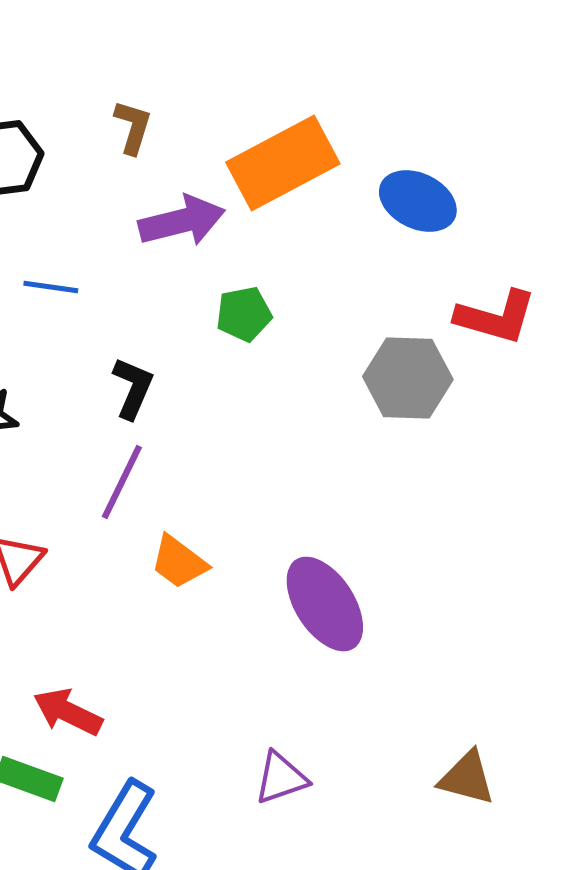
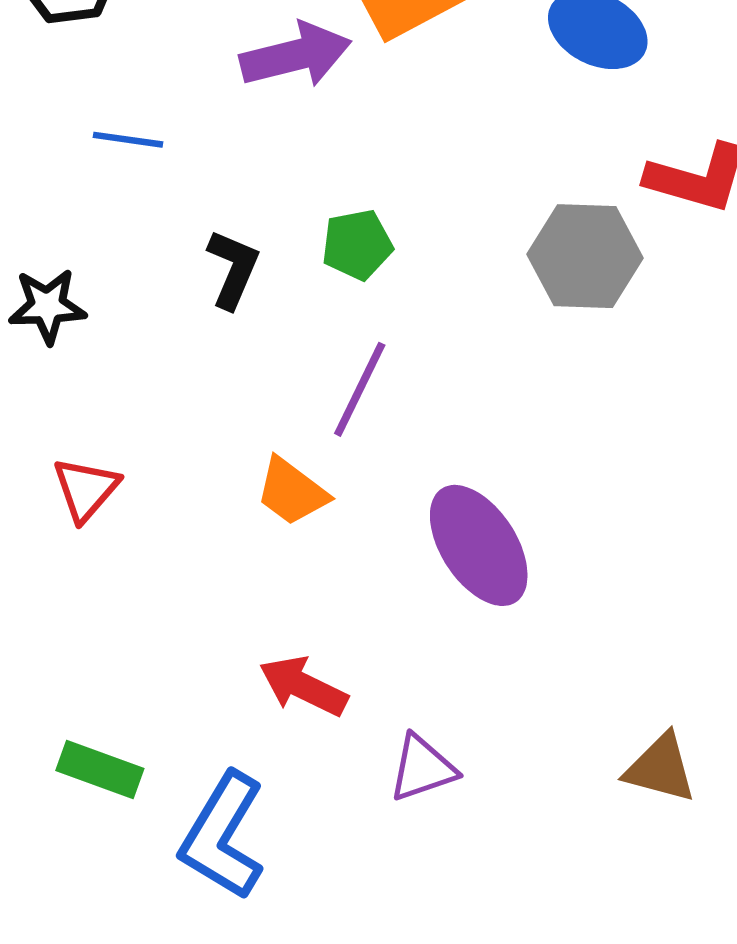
green pentagon: (244, 314) -> (357, 245), moved
purple line: (122, 482) -> (360, 389), moved
red arrow: (68, 712) -> (303, 686), moved

